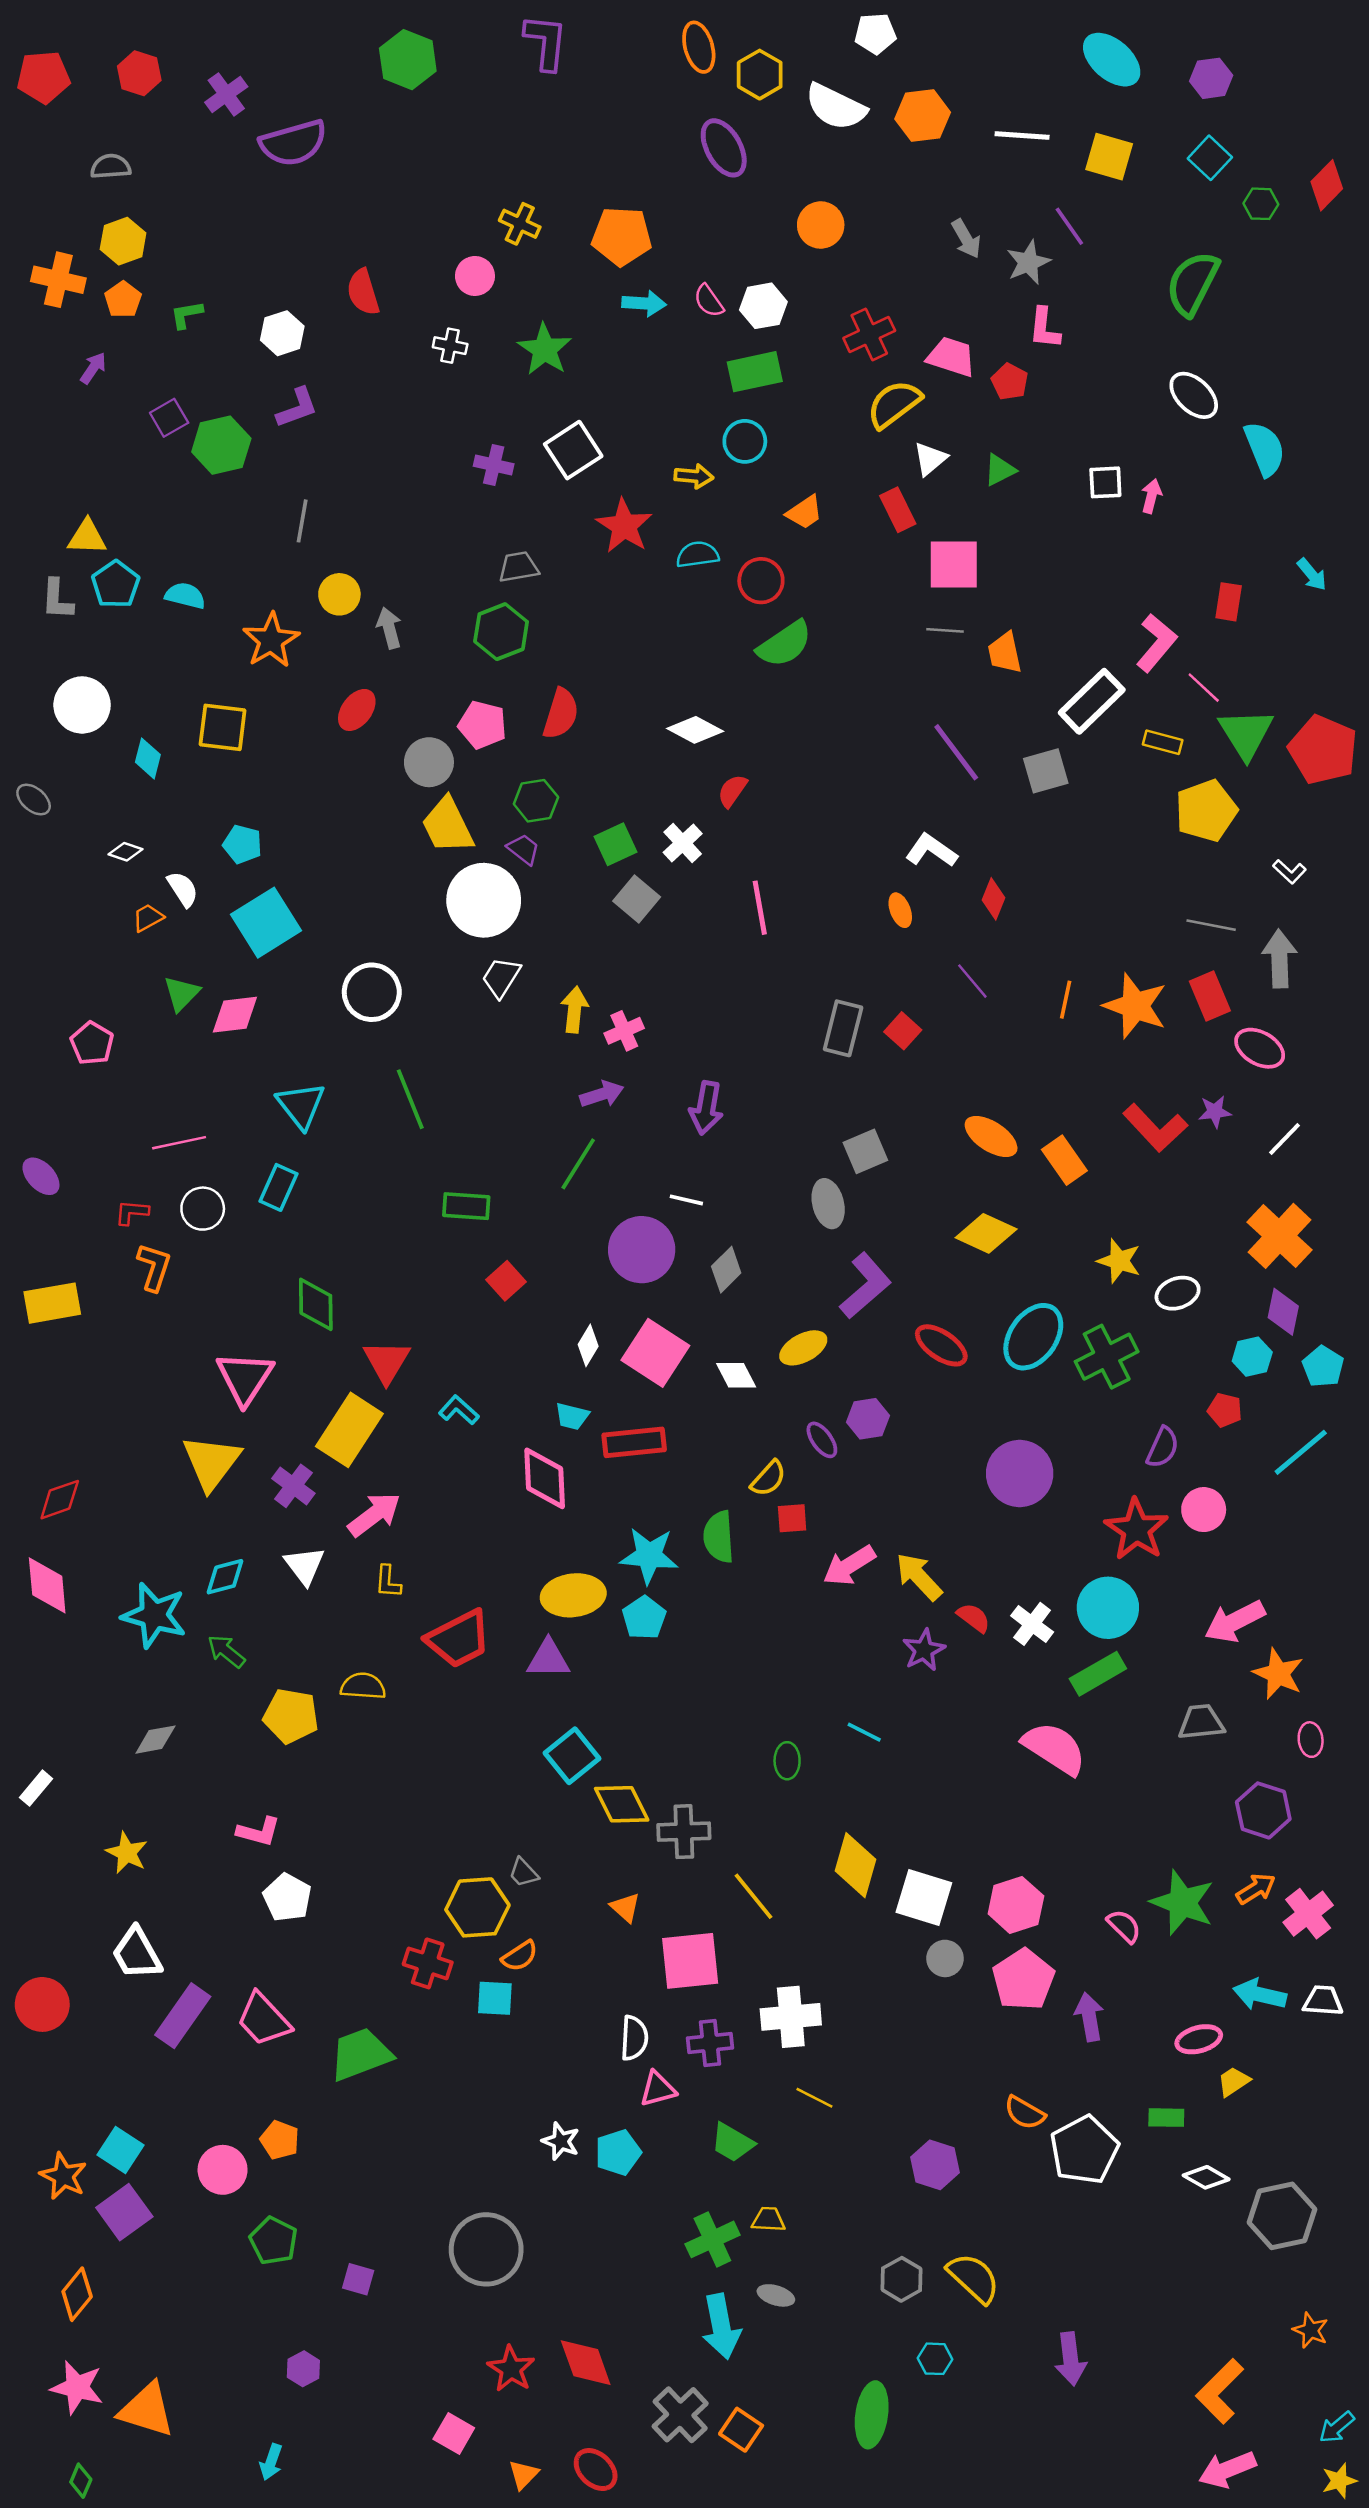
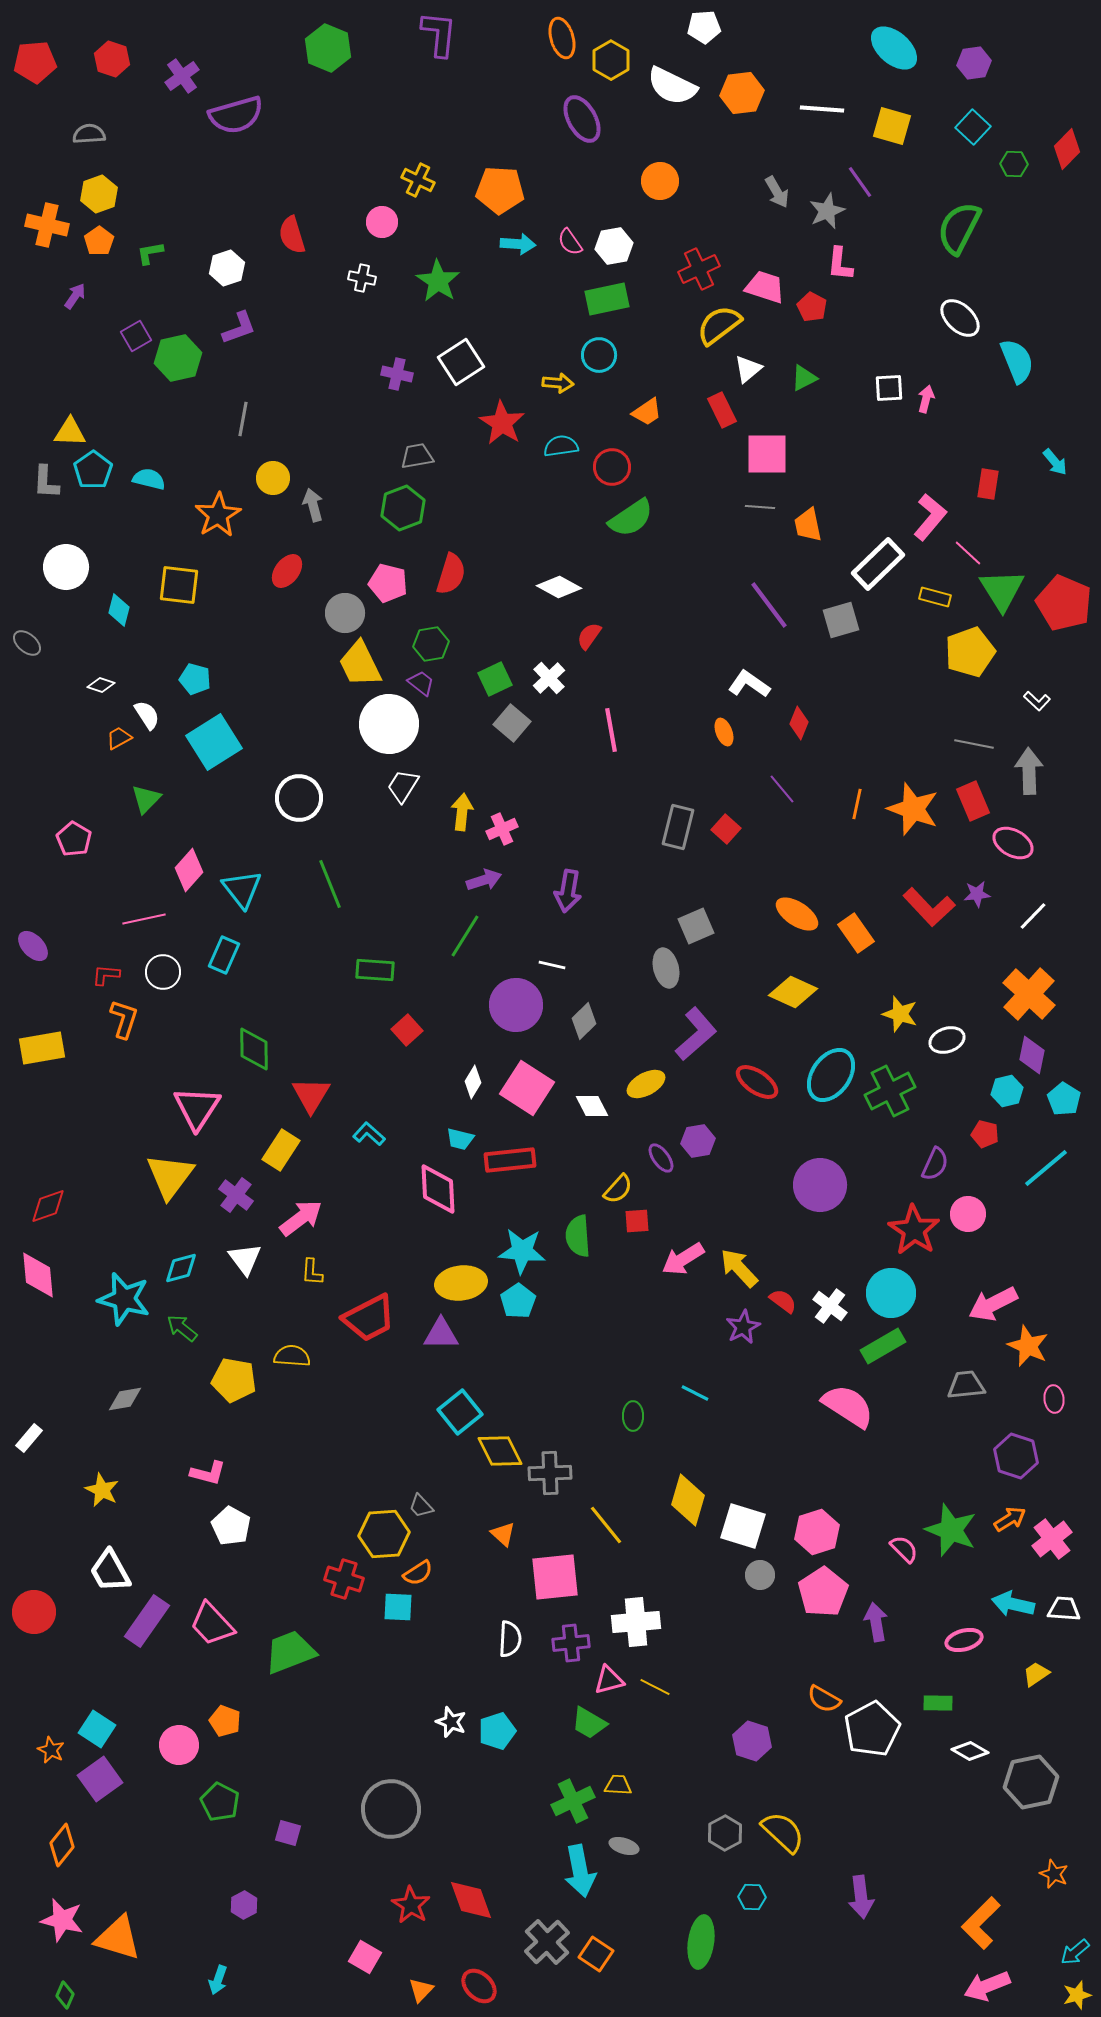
pink diamond: (235, 1015) -> (189, 870), moved, turned -42
yellow rectangle: (349, 1430) -> (281, 1150), size x0.7
yellow trapezoid: (1234, 2082) -> (1036, 1674), moved
pink triangle: (658, 2089) -> (609, 1680), moved
orange star: (63, 2176) -> (51, 1750), size x0.7

